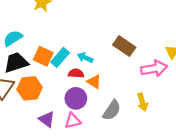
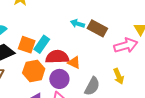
cyan arrow: (85, 58) -> (78, 24), moved
red semicircle: (76, 73) -> (57, 57), size x1.6
orange hexagon: (30, 88) -> (34, 71), moved

